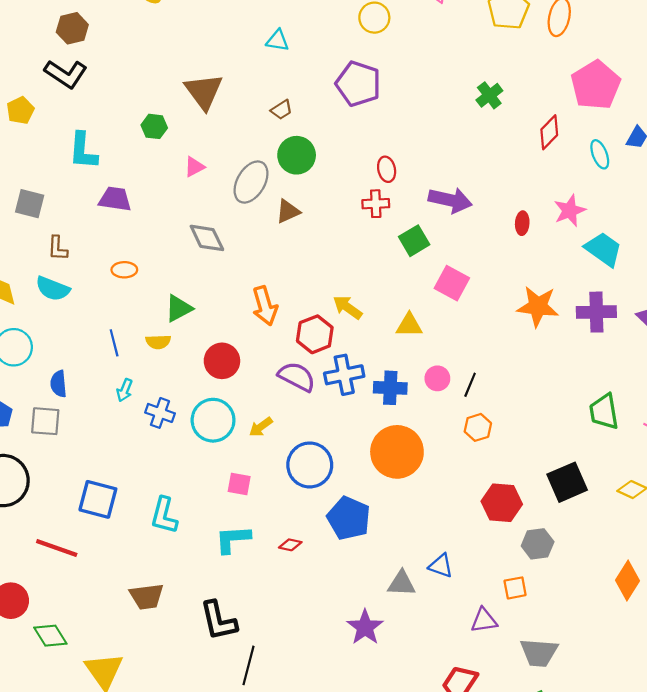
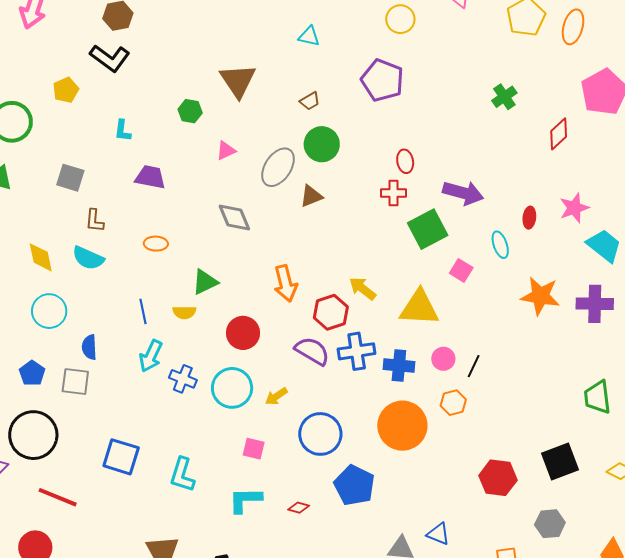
cyan L-shape: (83, 151) -> (123, 131), size x0.6
cyan ellipse: (600, 154) -> (500, 245), moved
green square: (414, 241) -> (428, 229), size x1.4
pink square: (452, 283) -> (461, 270), size x0.7
yellow triangle: (409, 325) -> (419, 308), size x1.6
cyan arrow: (125, 390) -> (151, 356), size x1.5
orange hexagon: (478, 427) -> (453, 403), moved
gray hexagon: (538, 544) -> (550, 524), moved
red line: (57, 548) -> (58, 497), moved

